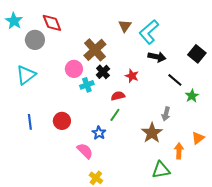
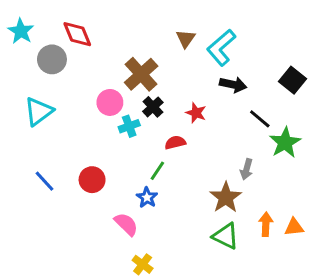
green star: (192, 96) -> (285, 143), size x1.5
green line: (115, 115) -> (157, 171), moved
blue line: (30, 122) -> (45, 181), turned -35
orange triangle: (198, 138) -> (294, 227), moved, turned 32
green triangle: (161, 170) -> (226, 236), moved, turned 36

